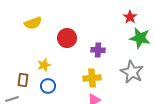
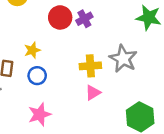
purple cross: (98, 50) -> (84, 19), moved, turned -32
gray star: (132, 72) -> (123, 59), moved

